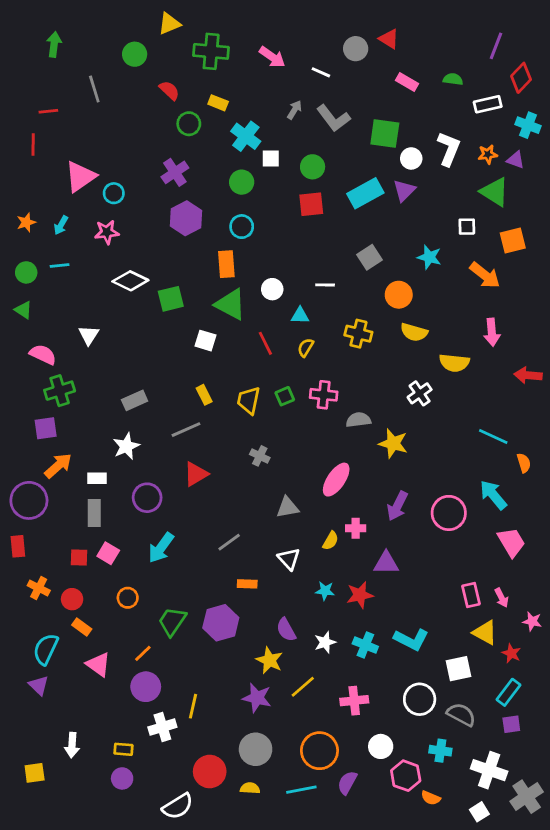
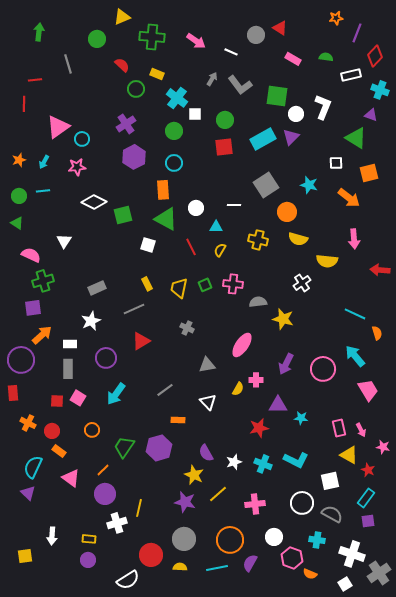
orange star: (488, 154) -> (336, 18), moved
gray square: (370, 257) -> (266, 185), size x1.4
cyan star: (325, 591) -> (301, 418), moved

